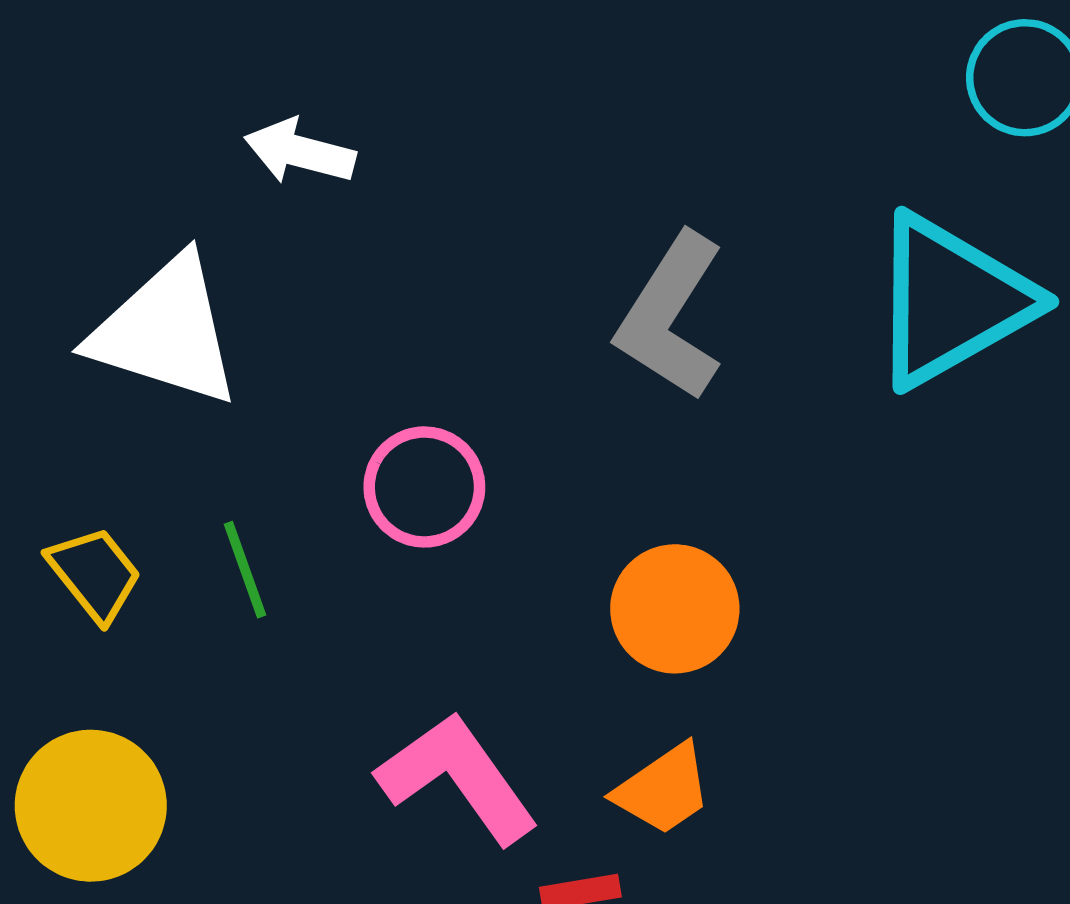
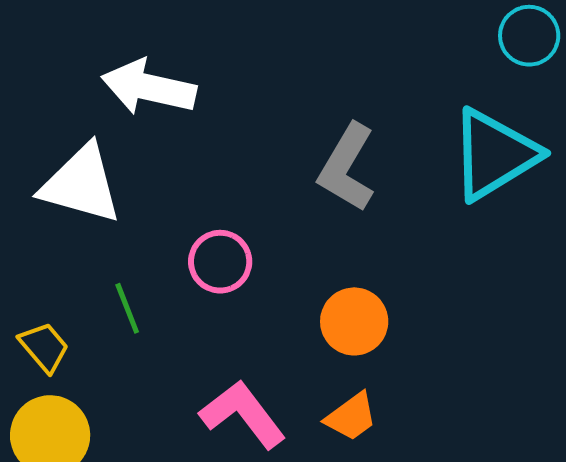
white arrow: (300, 152) -> (149, 87), size x1.6
yellow trapezoid: (95, 574) -> (44, 347), moved

